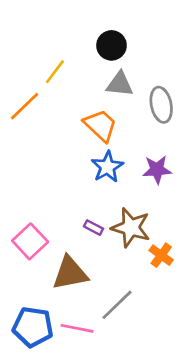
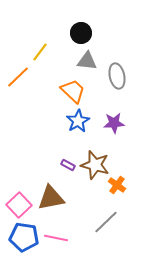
pink square: (30, 241) -> (19, 205), moved
gray line: (117, 305) -> (106, 222), moved

